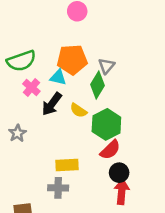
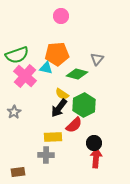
gray triangle: (106, 66) -> (97, 59), moved
green diamond: (98, 85) -> (77, 74), turned 75
pink cross: (31, 88) -> (25, 76), size x1.6
black arrow: (52, 104) -> (59, 108), moved
red semicircle: (110, 150) -> (74, 125), moved

